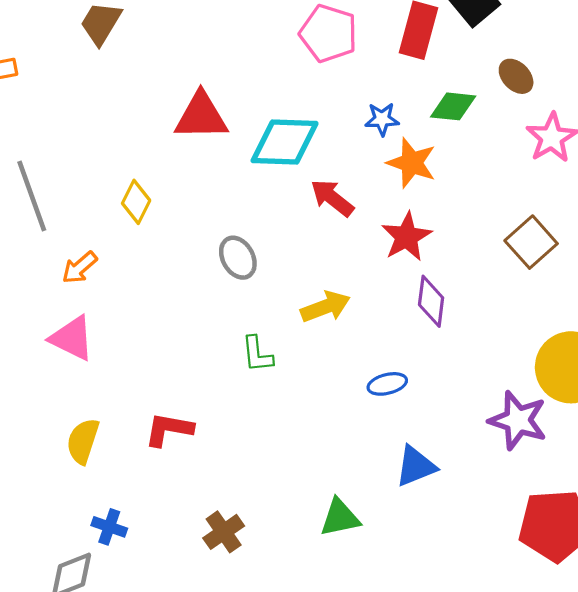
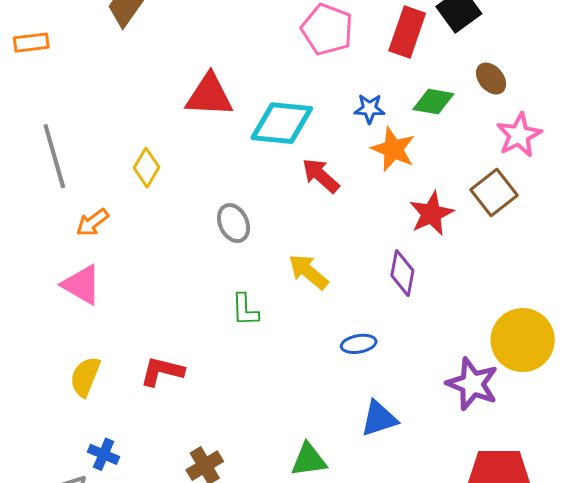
red star: (407, 237) -> (431, 214), moved
brown square: (531, 242) -> (494, 192), moved
yellow arrow: (325, 307) -> (308, 272), turned -123

